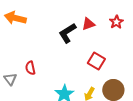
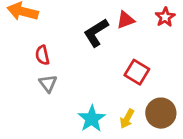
red semicircle: (30, 68) -> (42, 55), moved
gray triangle: (10, 79) -> (48, 83), moved

